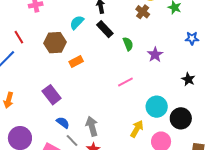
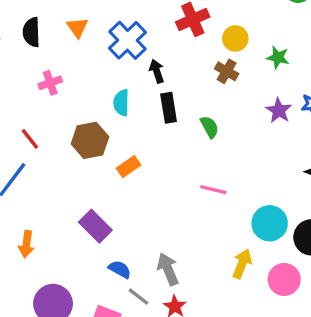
cyan semicircle: (77, 22) -> (121, 103), turned -35
black rectangle: (105, 29) -> (169, 108), turned 42
purple star: (155, 55) -> (279, 111), moved
pink line: (125, 82) -> (213, 190), turned 49

